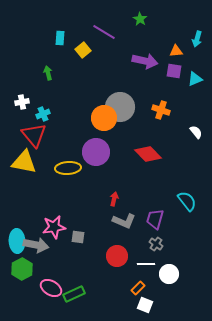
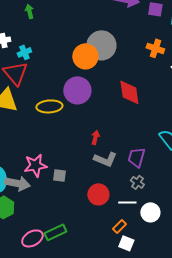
orange cross: (161, 110) -> (155, 48), moved
red diamond: (148, 154) -> (129, 92), turned 36
pink ellipse: (51, 288) -> (32, 238), moved, turned -60

